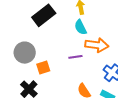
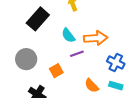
cyan semicircle: (81, 27) -> (68, 35), moved
orange square: (43, 68) -> (56, 71), moved

